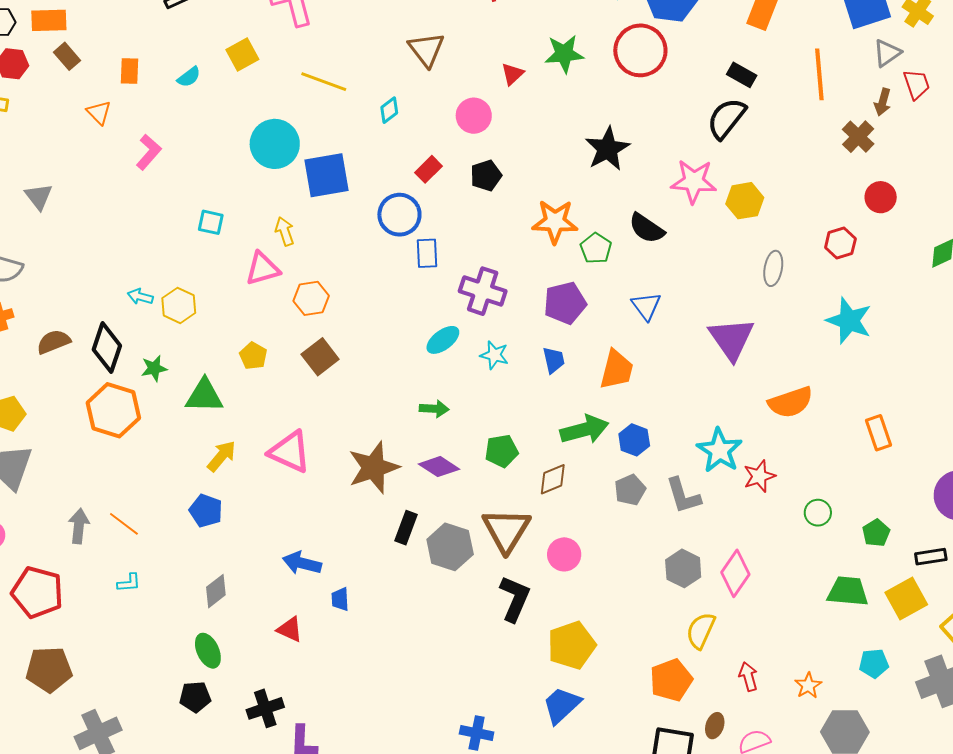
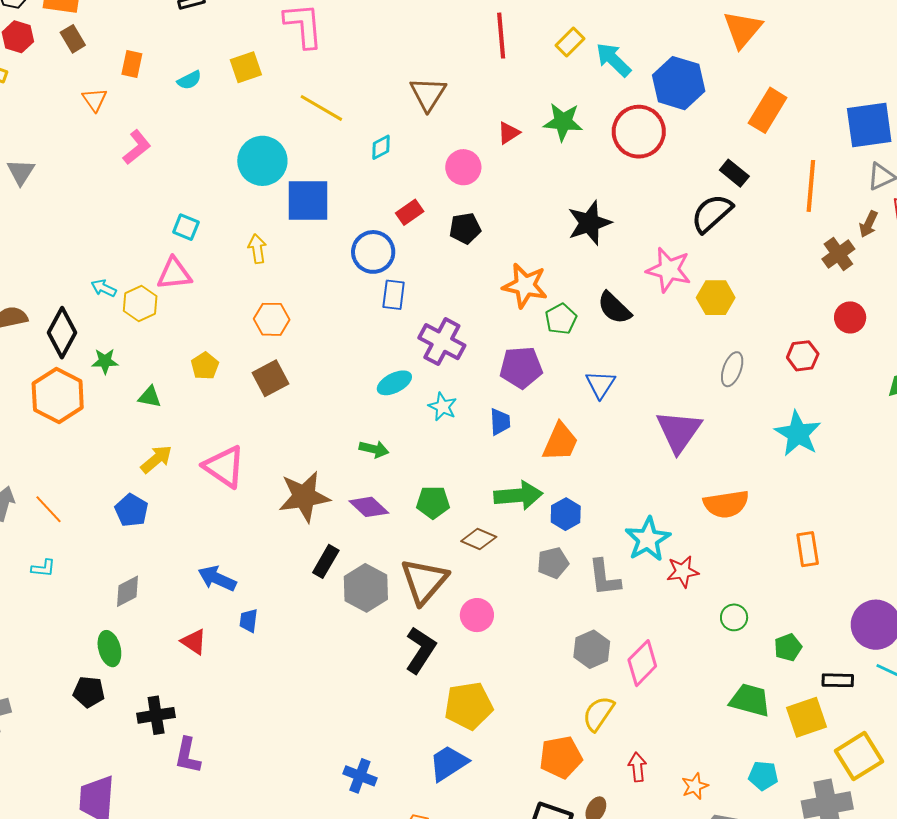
pink triangle: (263, 269) -> (174, 274), moved
green triangle: (204, 396) -> (150, 397), size x0.6
brown diamond: (553, 479) -> (479, 539), turned 36

